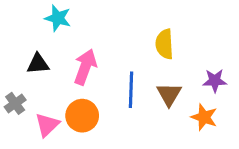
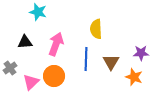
yellow semicircle: (164, 44) -> (96, 29), moved

